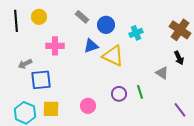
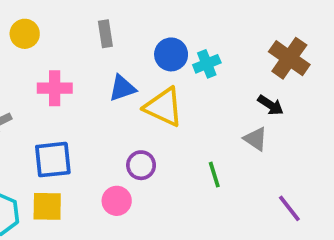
gray rectangle: (82, 17) -> (105, 34), turned 40
blue circle: (106, 25) -> (171, 54), moved
black arrow: (179, 58) -> (271, 105), moved, turned -32
blue square: (41, 80) -> (53, 160), moved
purple circle: (119, 94) -> (141, 165), moved

